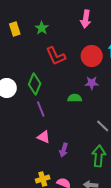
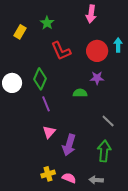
yellow rectangle: (15, 29) -> (20, 32), moved, turned 48
pink triangle: (44, 137) -> (49, 132), turned 48
purple arrow: (64, 150) -> (69, 145), size x1.5

